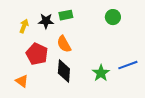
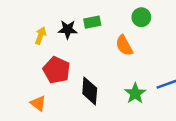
green circle: (113, 17) -> (141, 17), moved
orange semicircle: (64, 44) -> (124, 45), moved

